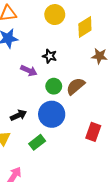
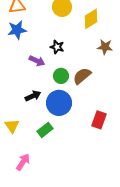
black arrow: (18, 115) -> (33, 96), moved

